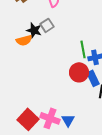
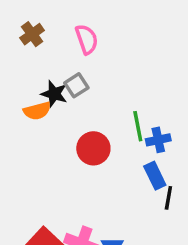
red circle: (79, 72) -> (93, 148), moved

